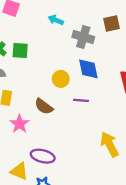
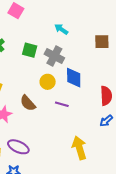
cyan arrow: (56, 20) -> (61, 29), moved
gray cross: (83, 37) -> (54, 56), moved
green square: (20, 51) -> (30, 50), moved

